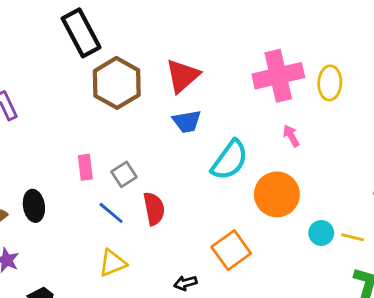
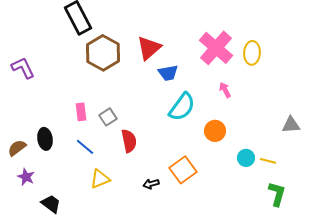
pink cross: (278, 76) -> (216, 48), turned -36
blue trapezoid: (187, 121) -> (168, 73), moved
orange circle: (277, 194) -> (215, 131), size x0.7
blue line: (111, 213) -> (85, 147), moved
black arrow: (185, 283) -> (151, 184), moved

